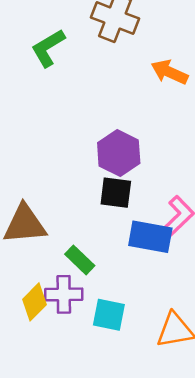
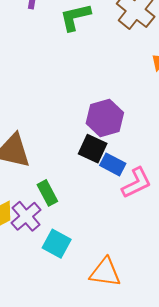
blue rectangle: (150, 237) -> (113, 164), moved, size x0.7
purple cross: (64, 294) -> (26, 216), turned 32

